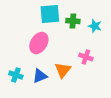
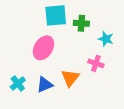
cyan star: (95, 26) -> (106, 39), moved
cyan cross: (16, 75) -> (18, 83), turned 32

